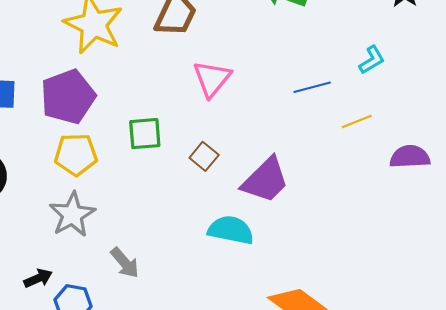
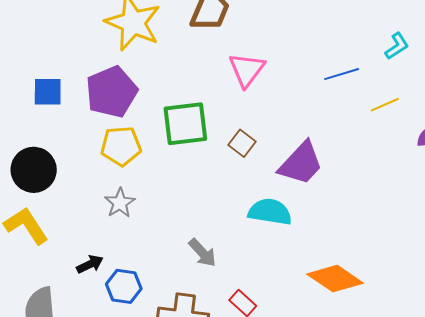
green square: (145, 134) -> (185, 124), size x1.4
gray star: (72, 215) -> (120, 203), size x0.7
gray arrow: (125, 263) -> (202, 253), moved

